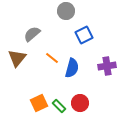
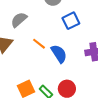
blue semicircle: (72, 68) -> (59, 54), turned -48

